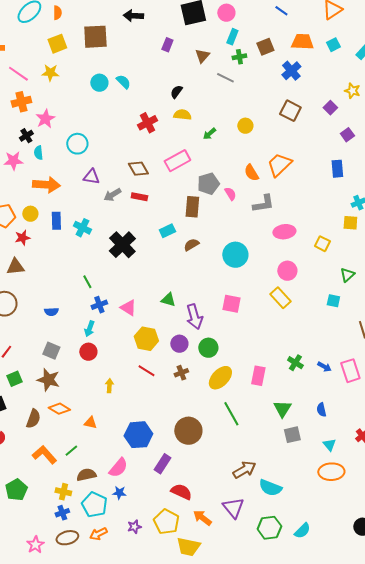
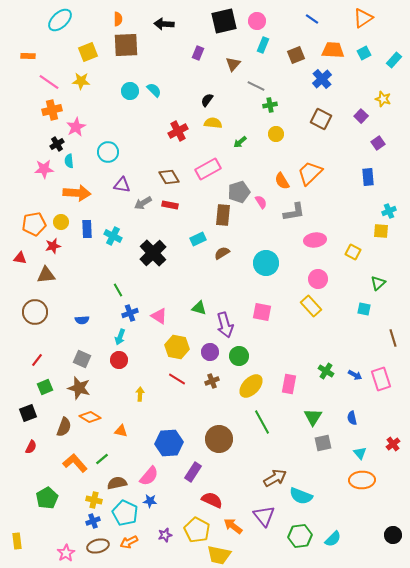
orange semicircle: (57, 13) -> (118, 19), moved
green cross: (239, 57) -> (270, 105), moved

